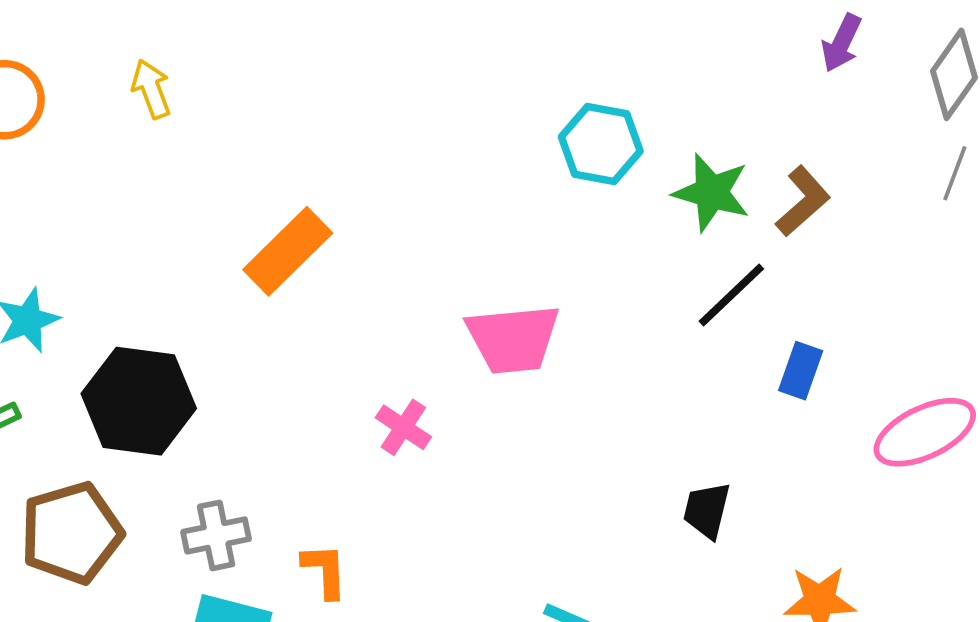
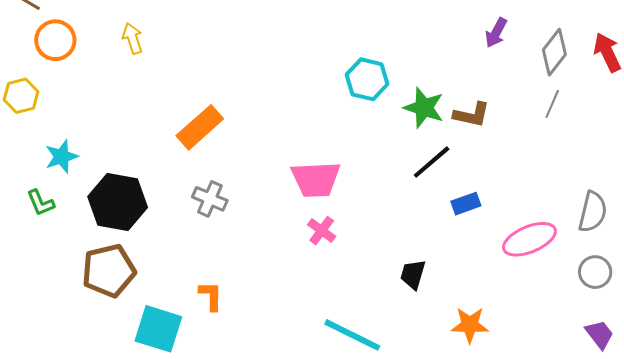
brown L-shape: (803, 201) -> (472, 115), turned 51
blue rectangle: (801, 371) -> (466, 204), turned 48
pink cross: (403, 427) -> (322, 231), moved
brown pentagon: (71, 533) -> (109, 271), moved
gray cross: (216, 535) -> (210, 199), moved, turned 32

